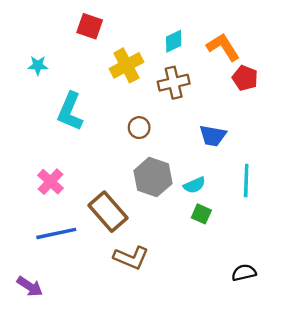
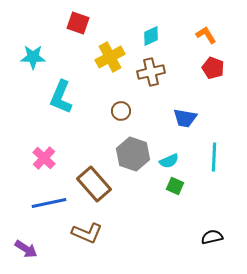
orange L-shape: (223, 47) -> (206, 35), moved, size x0.7
cyan star: (38, 65) -> (33, 57), size x1.4
brown L-shape: (131, 258) -> (87, 233), moved

